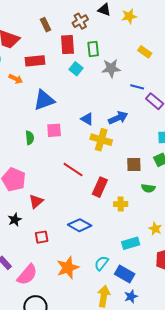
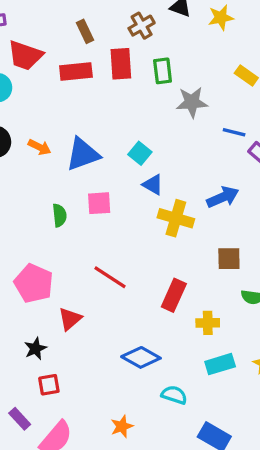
red rectangle: (35, 61) -> (76, 71), moved
cyan square: (76, 69) -> (140, 153), moved
orange arrow: (16, 79) -> (40, 147), moved
blue arrow: (118, 118) -> (223, 197), moved
red line: (73, 170) -> (110, 277), moved
red square: (42, 237) -> (49, 385), moved
cyan rectangle: (131, 243) -> (220, 364), moved
cyan semicircle: (101, 263) -> (174, 395), moved, turned 70
orange star: (68, 268) -> (122, 426), size x0.6

